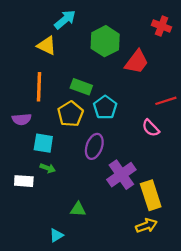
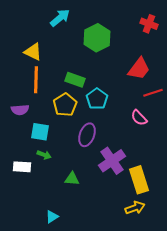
yellow triangle: (47, 46) -> (33, 52), moved
red trapezoid: (137, 62) -> (139, 69), moved
green triangle: (78, 209) -> (72, 179), moved

